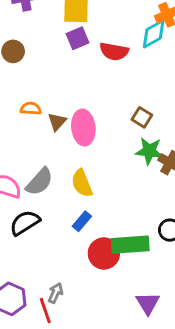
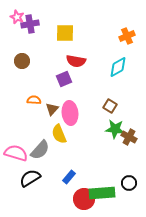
cyan diamond: (154, 34) -> (118, 67), moved
purple square: (78, 38) -> (64, 79), moved
red semicircle: (114, 51) -> (76, 61), moved
yellow semicircle: (82, 183) -> (59, 134), moved

